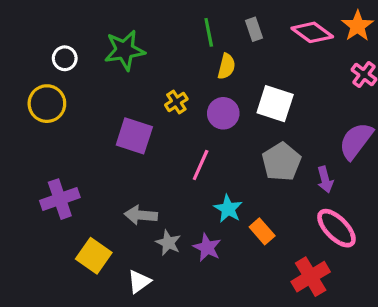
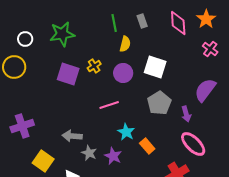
pink diamond: (312, 32) -> (178, 23), turned 50
purple square: (134, 136) -> (68, 74), moved
pink line: (201, 165) -> (109, 105), turned 48

